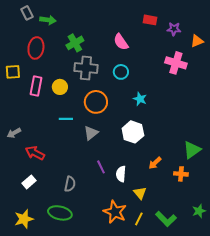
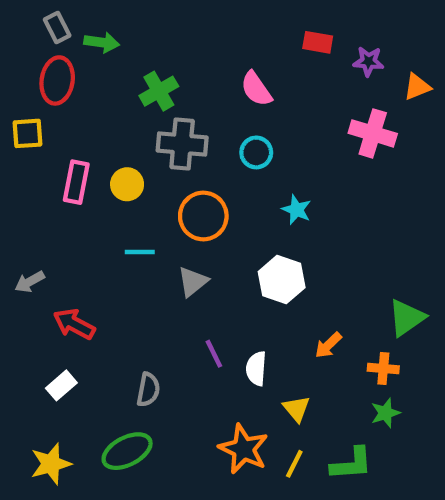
red ellipse: (36, 48) -> (57, 80), moved
yellow square: (13, 72) -> (28, 133), moved
green star: (199, 211) -> (385, 413), moved
green ellipse: (60, 213) -> (127, 451), turned -40
green L-shape: (166, 219) -> (352, 464), turned -50

